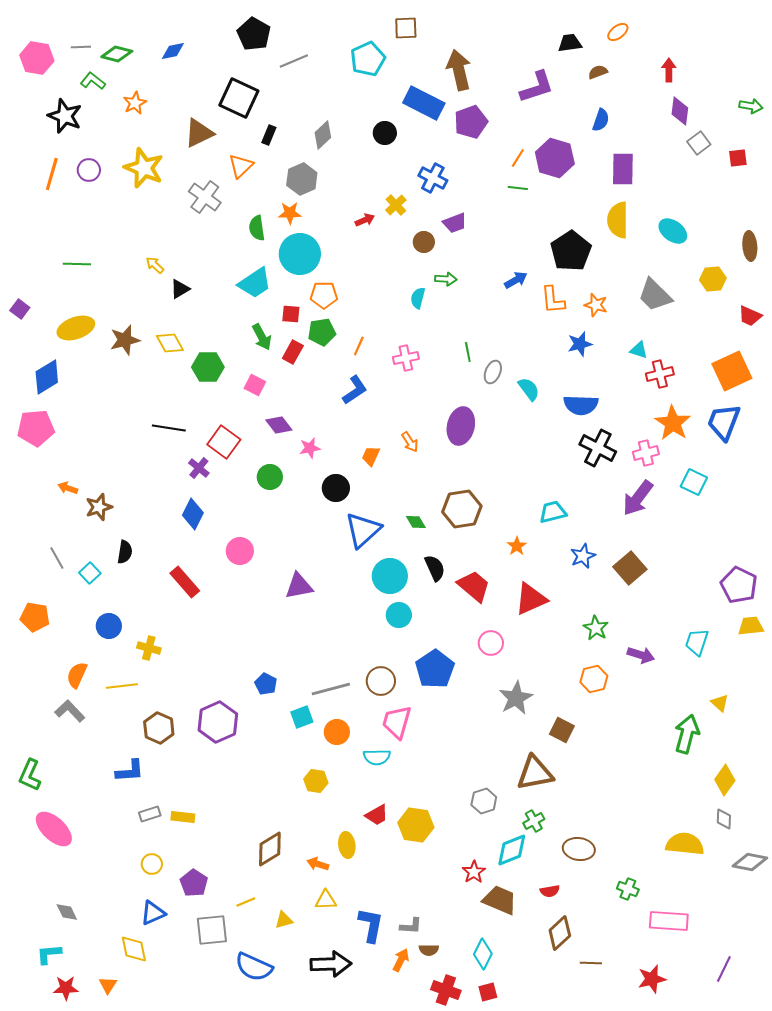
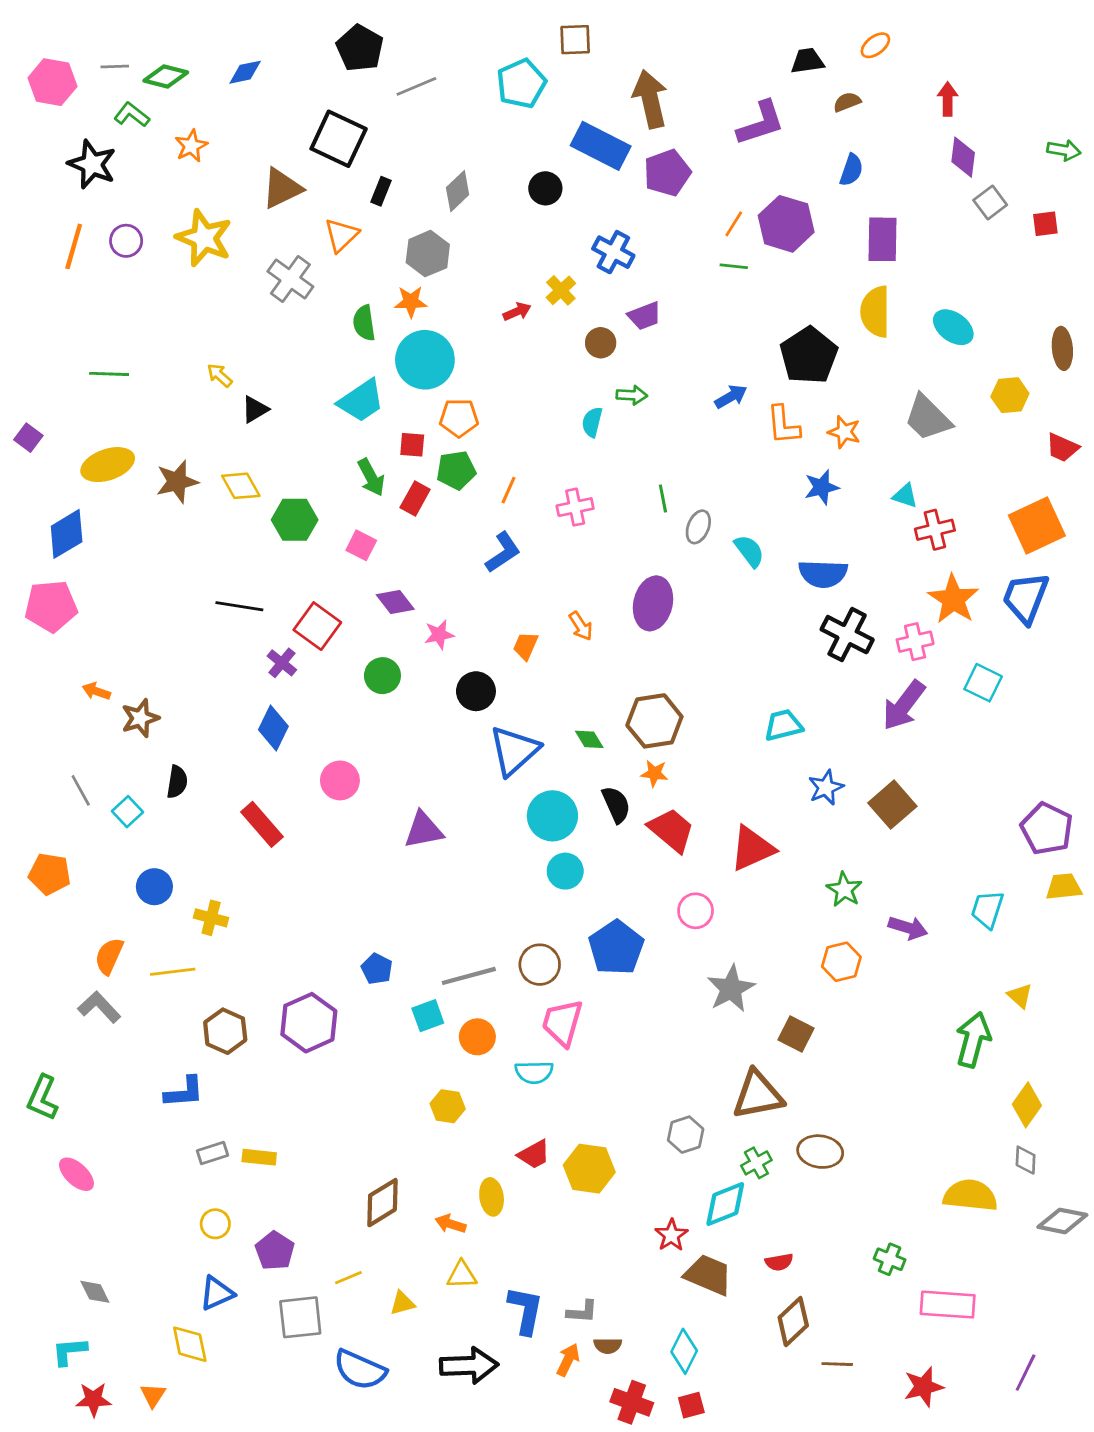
orange star: (517, 546) -> (654, 773), moved, turned -30
pink ellipse: (54, 829) -> (76, 1174), size x0.7
brown ellipse: (579, 849) -> (820, 1152), moved

